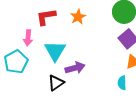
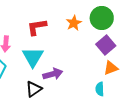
red L-shape: (46, 17) -> (37, 27), moved
orange star: (78, 17) -> (74, 23), moved

